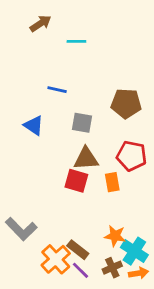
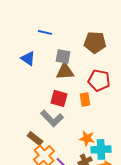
brown triangle: (86, 159) -> (65, 71), moved
gray L-shape: (21, 229) -> (52, 118), moved
brown rectangle: (78, 250) -> (35, 138), moved
cyan cross: (134, 251) -> (101, 149), turned -36

